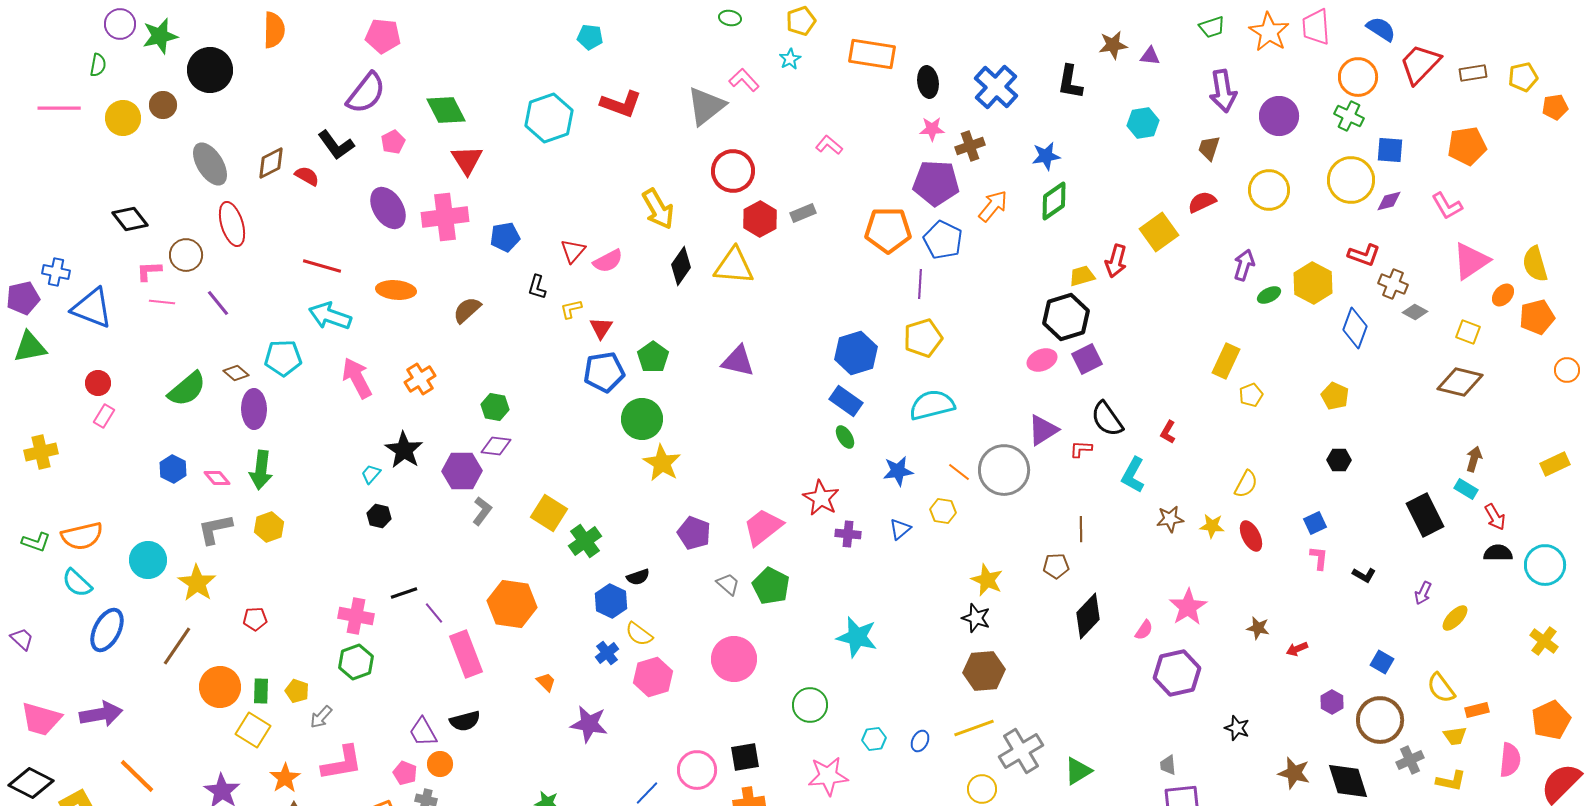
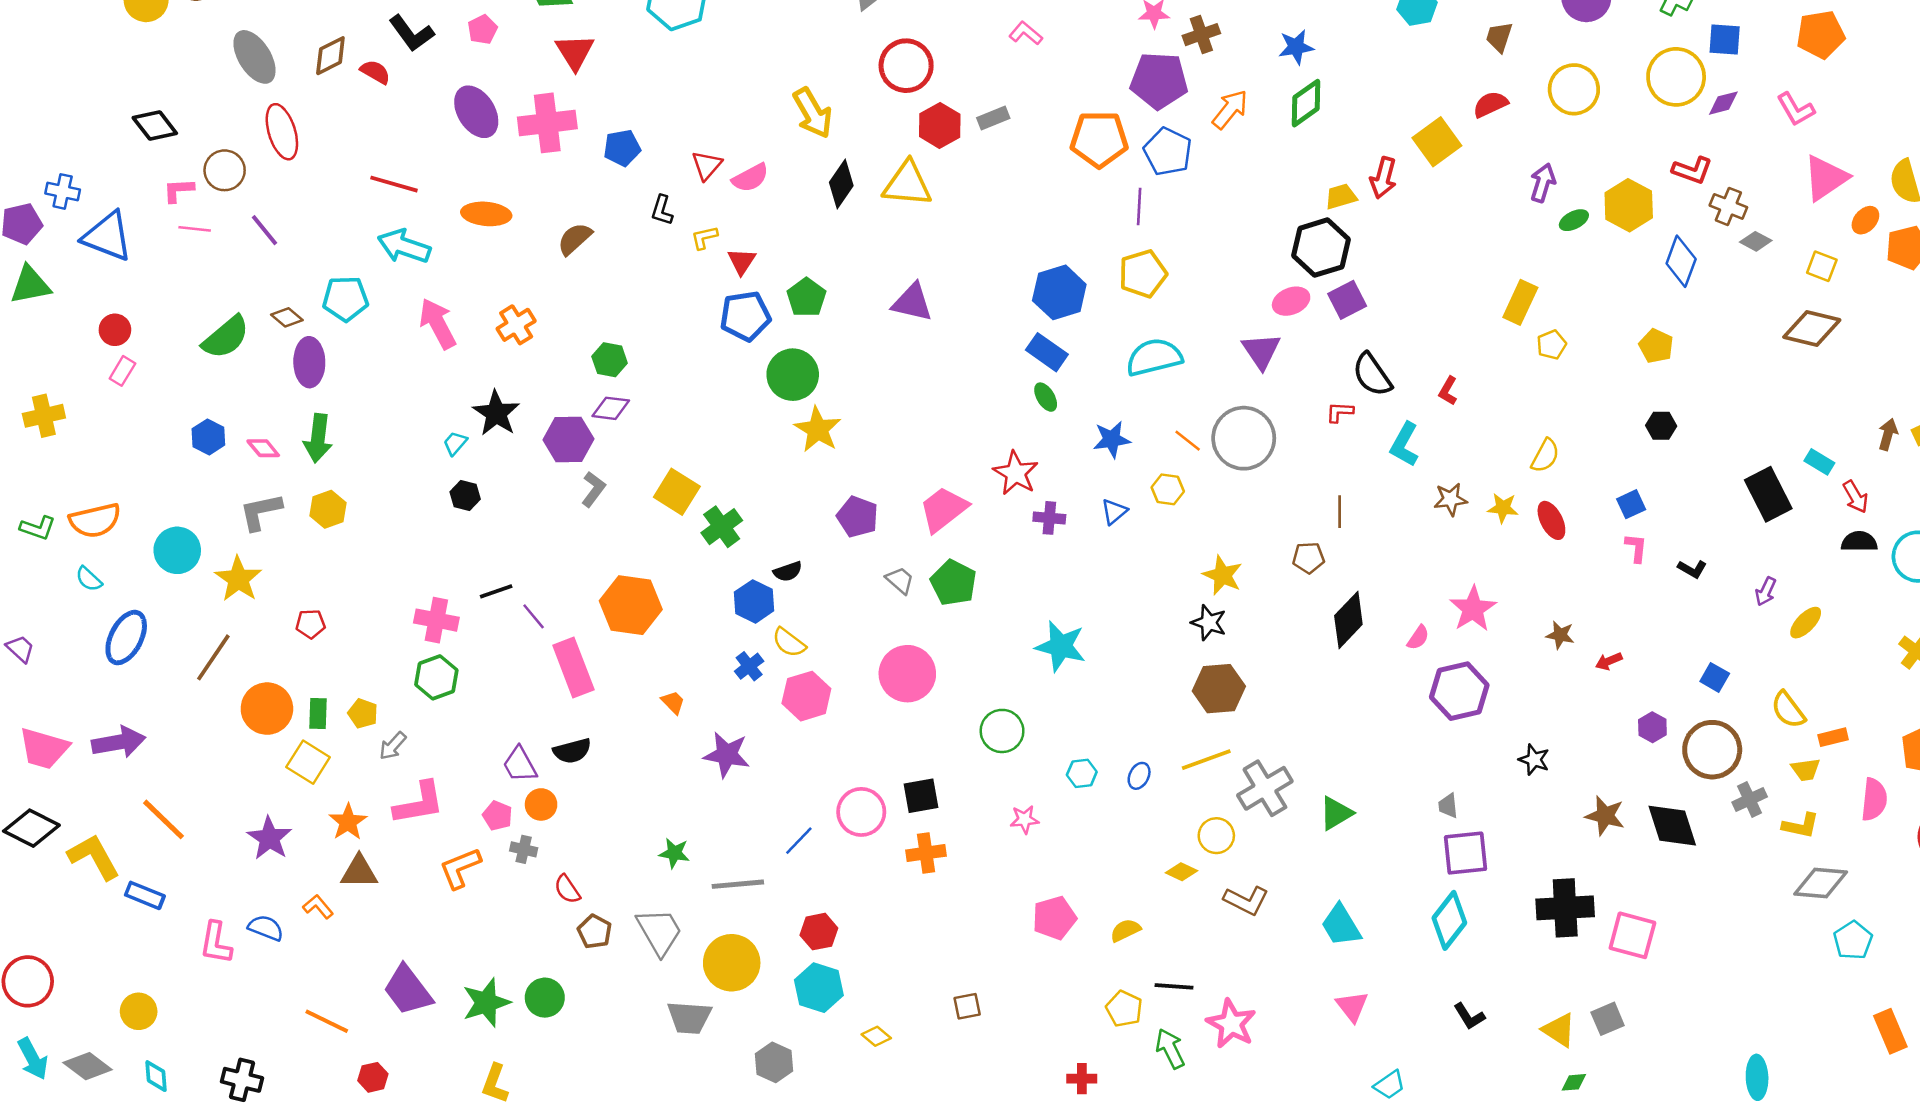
purple triangle: (1043, 430) -> (1261, 351), moved, turned -32
brown arrow: (1474, 459) -> (1888, 434), moved
cyan semicircle: (77, 583) -> (89, 579), size x0.7
pink star: (828, 776) -> (1024, 819), size x0.6

